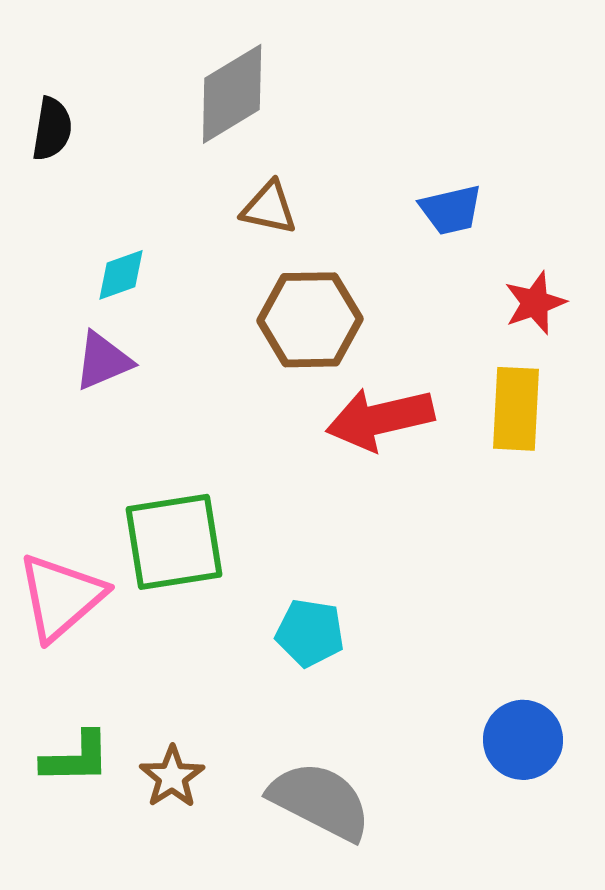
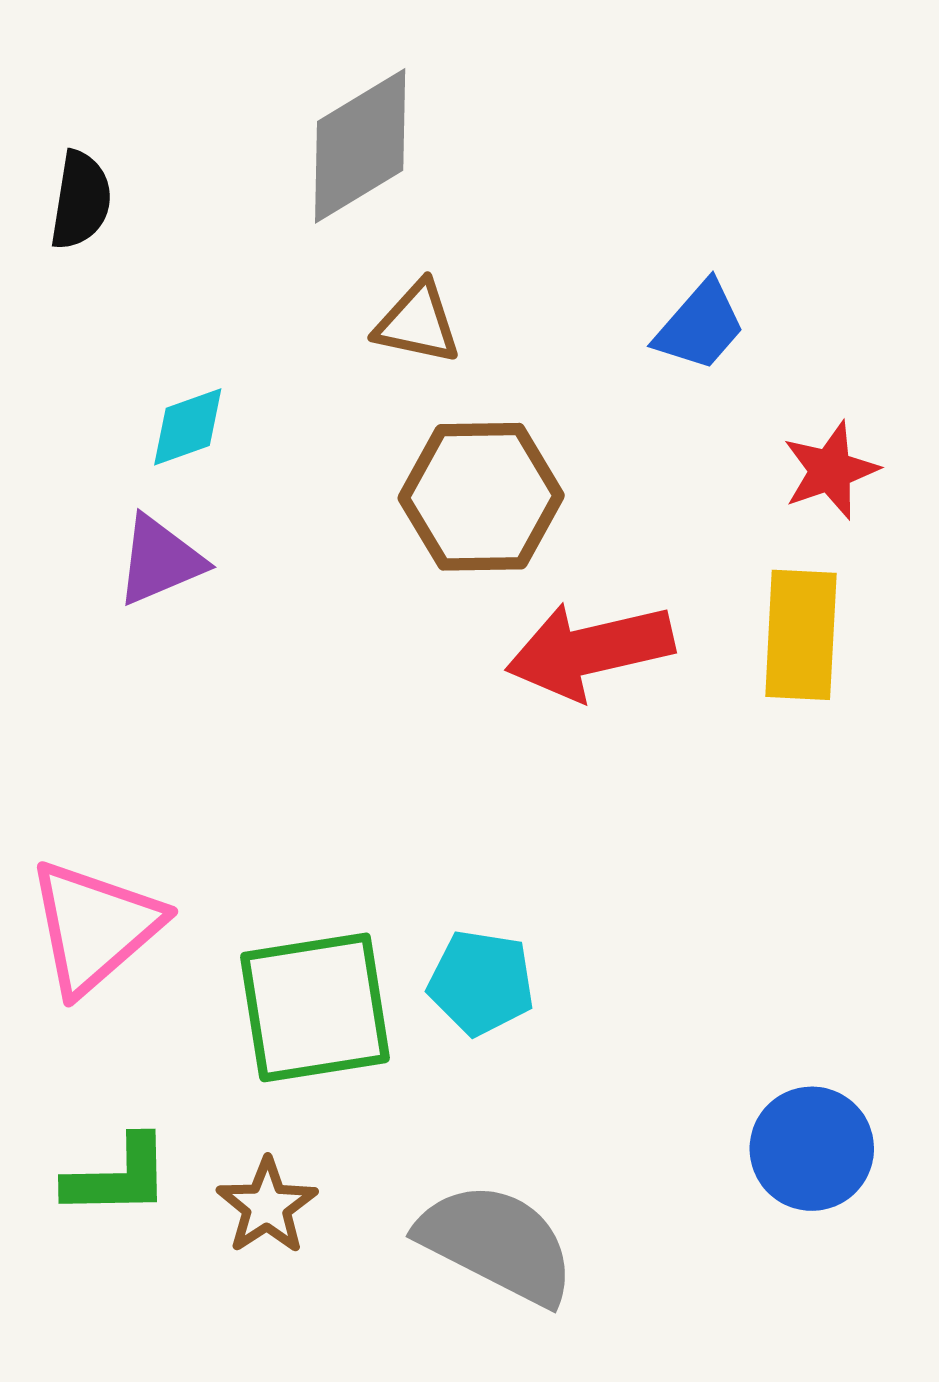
blue trapezoid: (451, 210) -> (700, 326), turned -36
green square: (174, 542) -> (315, 1007), moved

